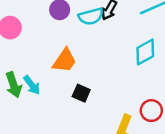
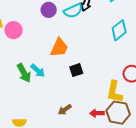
black square: (81, 93) -> (76, 70), turned -32

